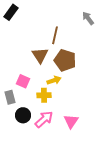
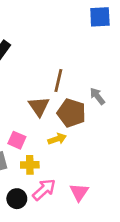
gray arrow: (88, 18) -> (97, 96), moved
yellow cross: (44, 95) -> (30, 165), moved
black circle: (23, 115) -> (17, 199), moved

